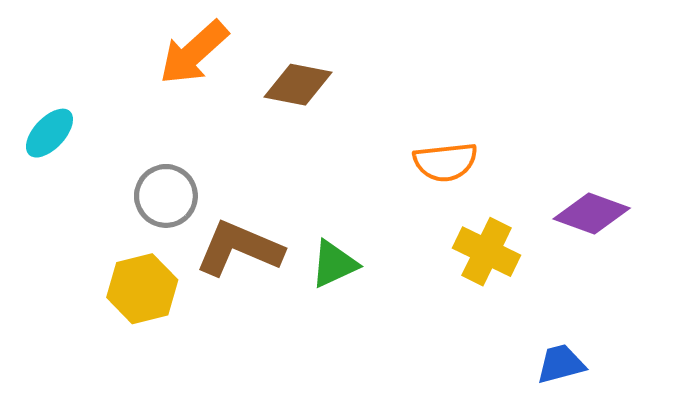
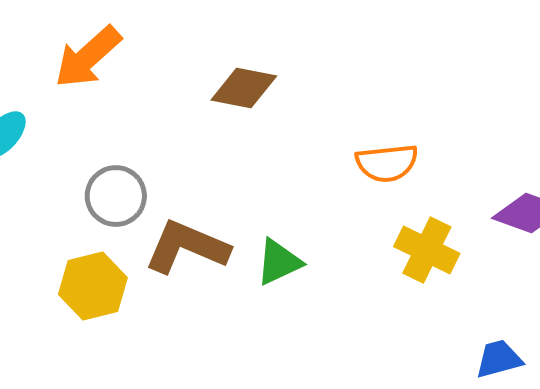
orange arrow: (194, 53) -> (88, 57), moved

